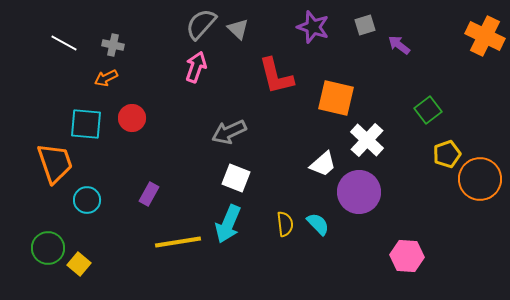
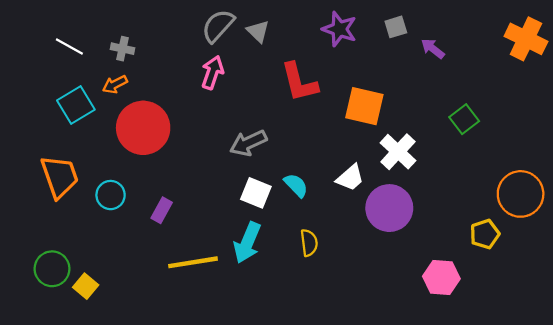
red circle: (132, 118) -> (143, 128), size x1.8
cyan square: (86, 124) -> (76, 105), moved, turned -36
yellow pentagon: (447, 154) -> (485, 234), moved
cyan circle: (87, 200) -> (111, 195), moved
cyan semicircle: (318, 224) -> (296, 185), moved

